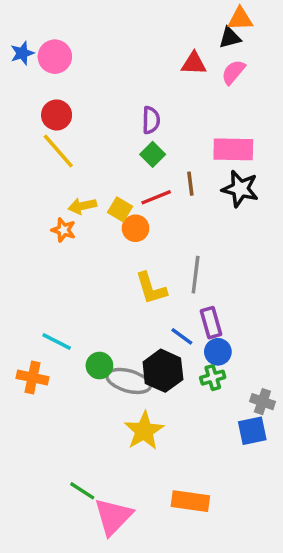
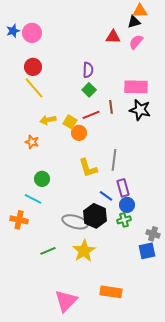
orange star: (63, 230) -> (32, 142), moved
green circle: (99, 366) -> (42, 179), moved
green line: (82, 491) -> (48, 251), moved, turned -56

